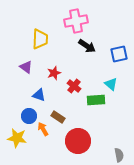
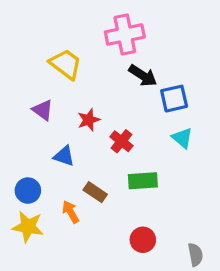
yellow trapezoid: (40, 39) -> (66, 64), turned -55
blue square: (119, 54) -> (174, 99), moved
green rectangle: (96, 100) -> (143, 181), moved
blue circle: (29, 116) -> (28, 191), moved
red circle: (78, 141) -> (143, 240), moved, size x0.6

